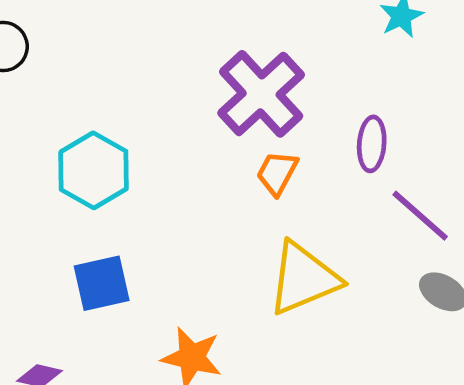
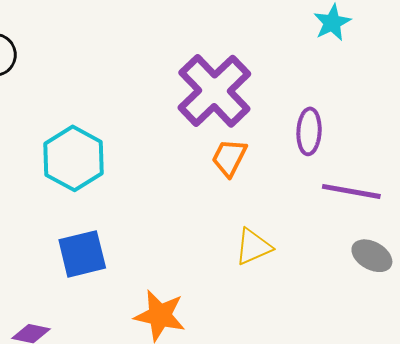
purple line: (420, 216) -> (351, 191), turned -30
yellow triangle: (303, 278) -> (253, 247), size x0.6

